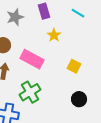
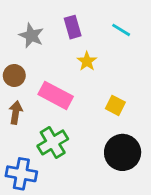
gray star: (15, 17) -> (31, 36), turned -30
black circle: (79, 99) -> (123, 152), size x1.6

